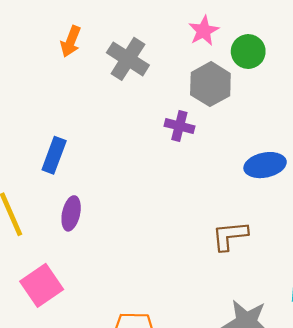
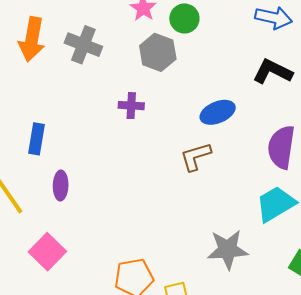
orange arrow: (71, 41) -> (32, 39), size x1.6
purple cross: (179, 126) -> (131, 106), moved
brown L-shape: (230, 236) -> (196, 157), moved

